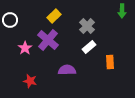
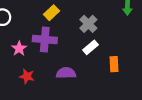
purple cross: (48, 40) -> (45, 40), turned -35
red star: (30, 81) -> (27, 76), moved

